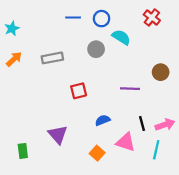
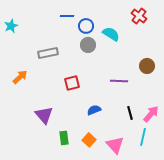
blue circle: (102, 19) -> (86, 26), moved
orange arrow: (14, 59) -> (20, 77), moved
pink arrow: (165, 125) -> (151, 114), turned -30
purple triangle: (58, 134) -> (44, 115), moved
pink triangle: (126, 142) -> (115, 145), moved, turned 30
green rectangle: (23, 151) -> (64, 138), moved

